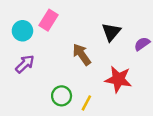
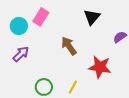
black triangle: (111, 32) -> (92, 17), moved
green circle: (62, 96) -> (44, 87), moved

